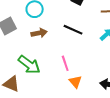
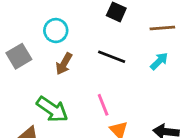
brown arrow: (39, 33) -> (64, 64), turned 133

